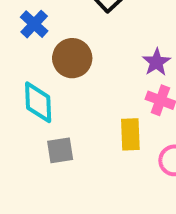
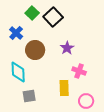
purple star: (156, 62) -> (67, 48), moved

